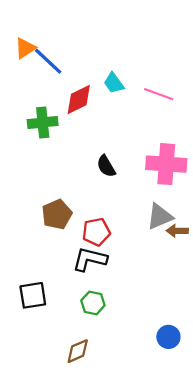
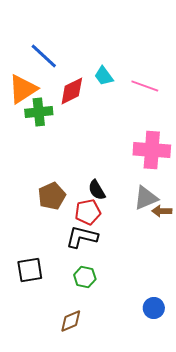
orange triangle: (25, 48) -> (23, 89), moved, size x1.5
black semicircle: (106, 166) -> (97, 190), moved

